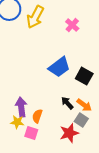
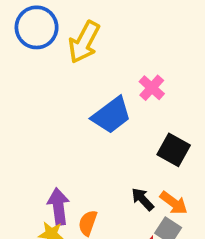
pink cross: (72, 25) -> (152, 88), moved
blue trapezoid: (59, 67) -> (111, 115), moved

